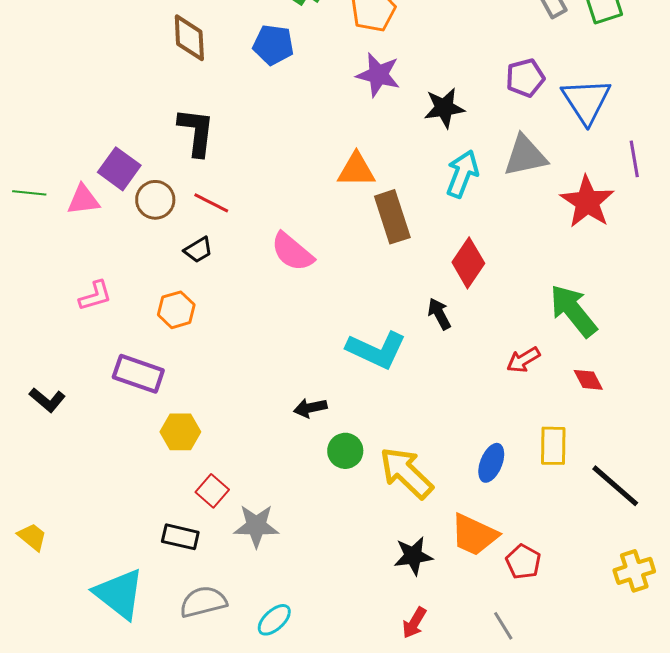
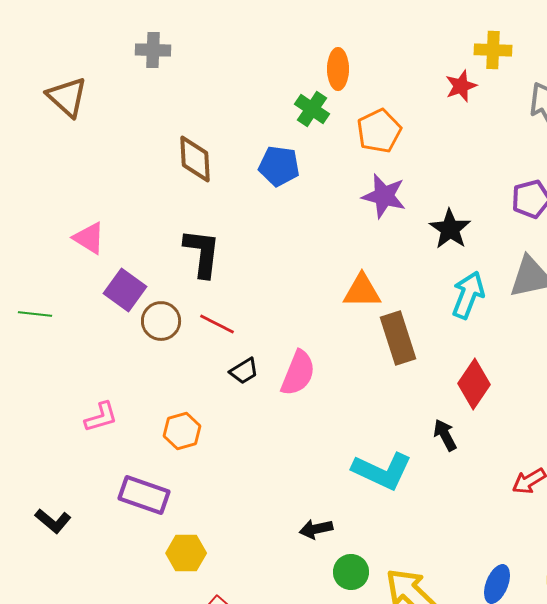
black star: (444, 108) -> (450, 229), turned -30
pink triangle: (83, 200) -> (89, 238), moved, turned 39
black trapezoid: (198, 250) -> (244, 371), moved
pink semicircle: (292, 252) -> (298, 373), turned -108

